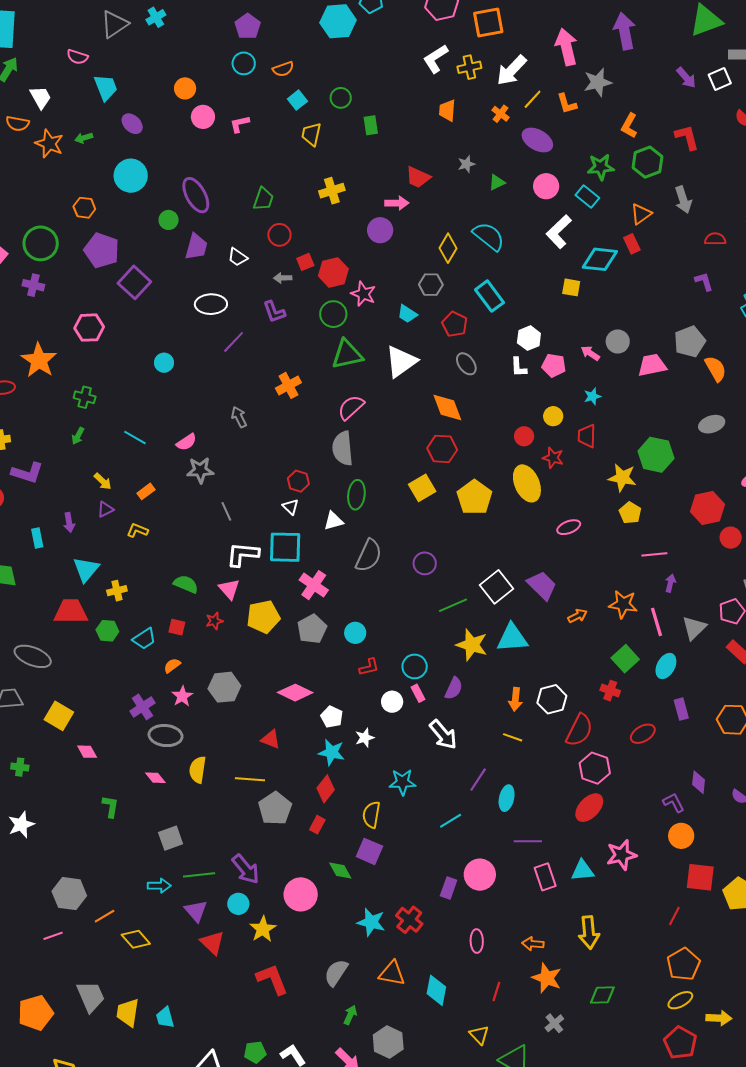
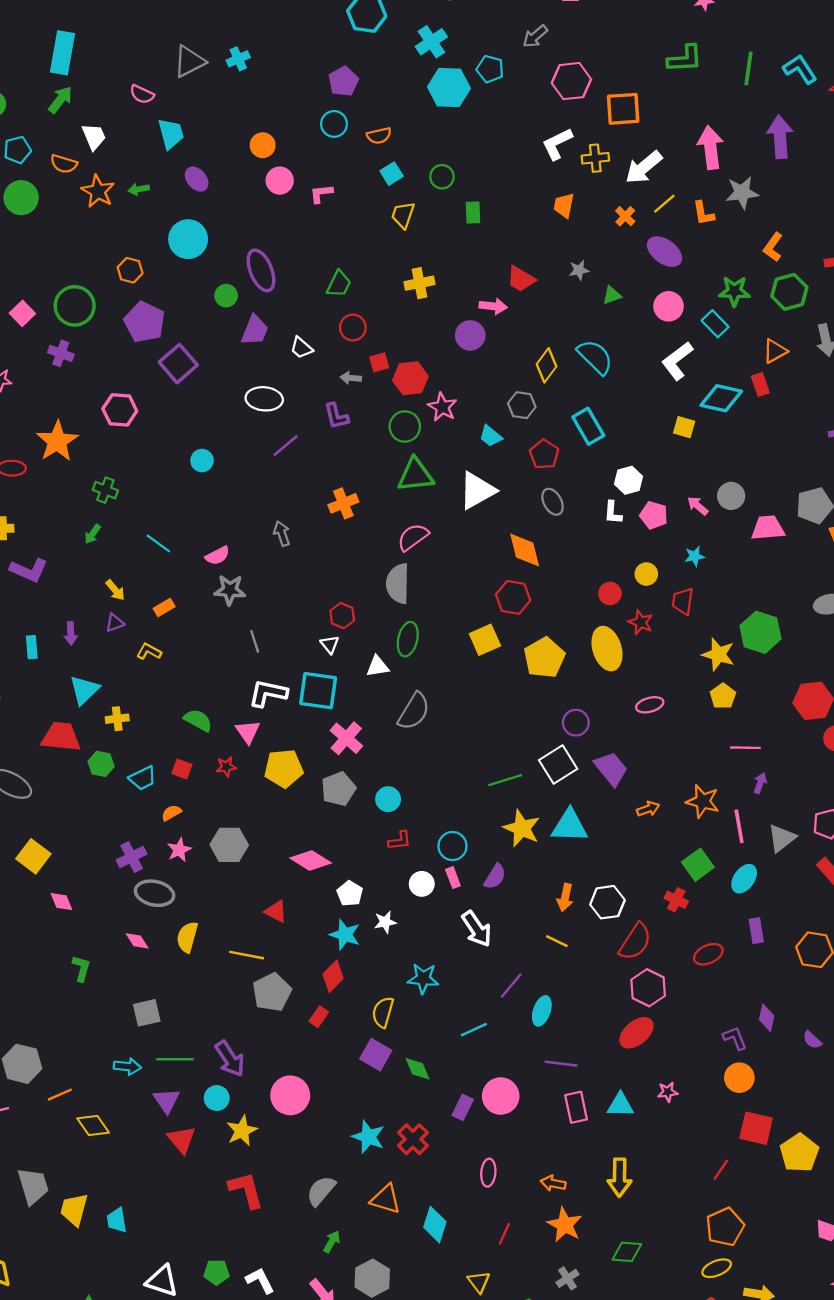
purple circle: (425, 563) -> (576, 723), moved
pink star: (622, 855) -> (668, 1092), size x0.6
green diamond: (340, 871) -> (417, 1069), moved

